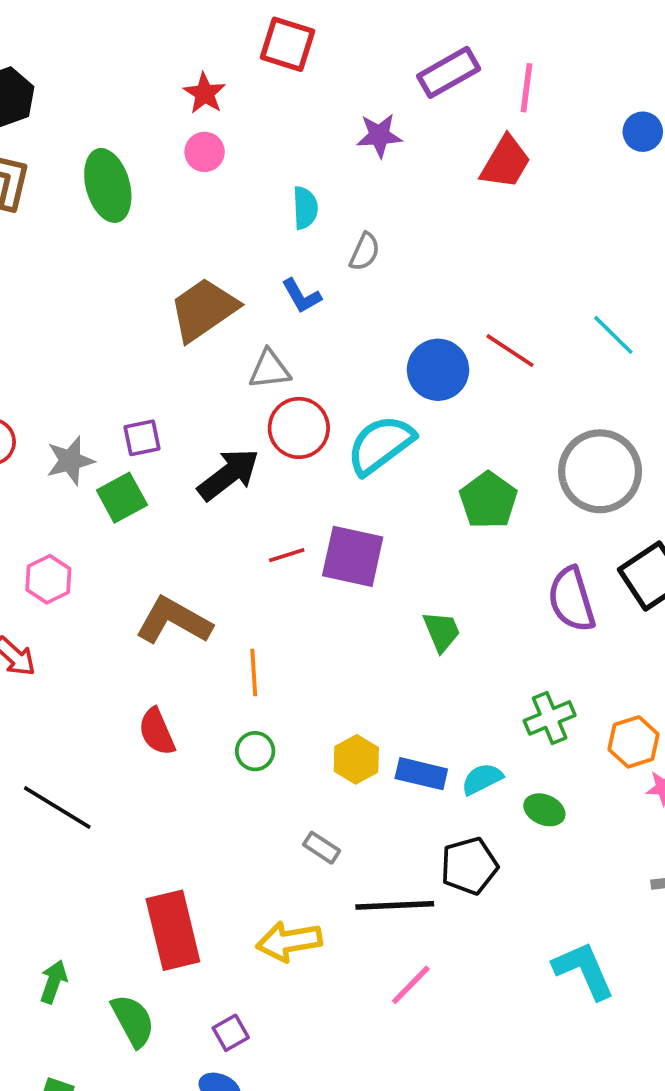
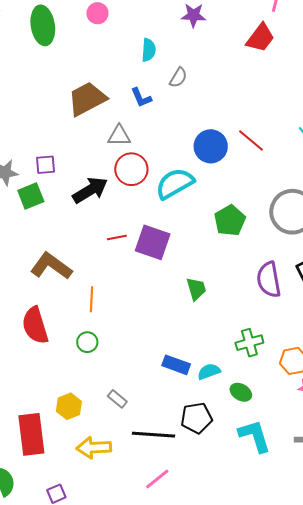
red semicircle: (157, 732) -> (35, 325), size x1.4
yellow hexagon: (356, 759) -> (69, 406), moved
cyan L-shape: (584, 970) -> (255, 436), moved

